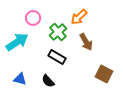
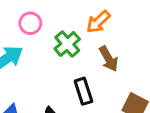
black rectangle: (57, 57) -> (83, 91), moved, turned 42

